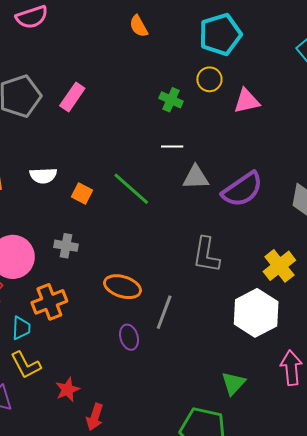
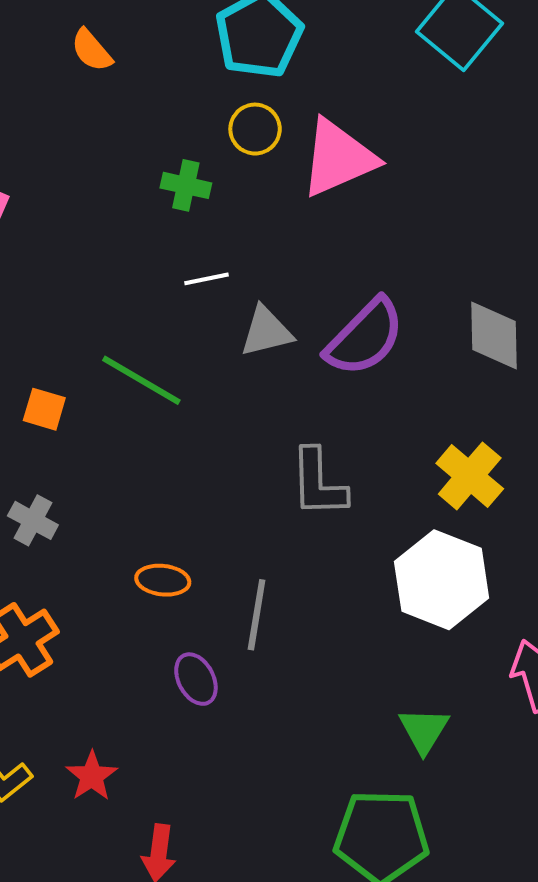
pink triangle: (247, 101) -> (338, 158), size x1.5
gray cross: (66, 246) -> (33, 520), turned 30
orange ellipse: (123, 287) -> (163, 580), size x0.7
red star: (68, 390) -> (92, 776), moved

